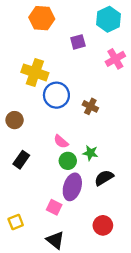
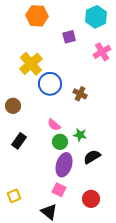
yellow cross: (35, 72) -> (31, 64), turned 30
pink square: (54, 207) -> (59, 190), moved

